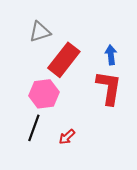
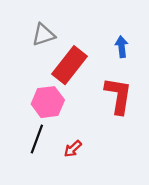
blue arrow: (111, 55) -> (122, 47), moved

